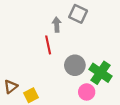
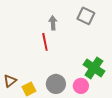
gray square: (78, 14) -> (86, 16), moved
gray circle: (75, 65) -> (56, 84), moved

